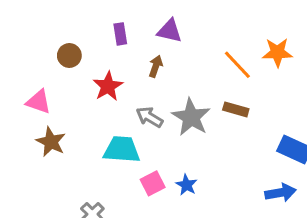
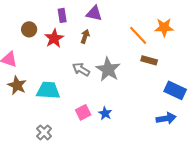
red star: (108, 86) -> (54, 38), moved
brown rectangle: (236, 109) -> (149, 60), moved
cyan trapezoid: (122, 150) -> (48, 90), moved

